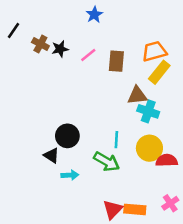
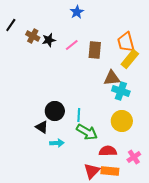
orange trapezoid: (154, 51) -> (126, 42), turned -90
cyan line: (116, 140) -> (79, 115), moved
red semicircle: (167, 160) -> (108, 151), moved
pink cross: (170, 203) -> (134, 157), moved

